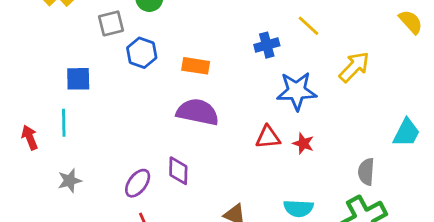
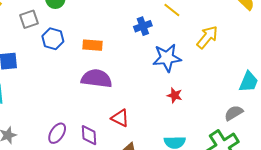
red triangle: (268, 137) -> (120, 118), moved, turned 36
purple diamond: (178, 171) -> (89, 135), moved
gray semicircle: (366, 172) -> (234, 113), moved, turned 60

